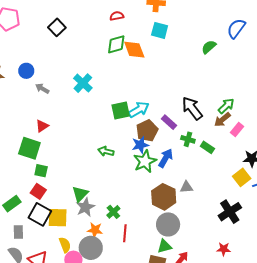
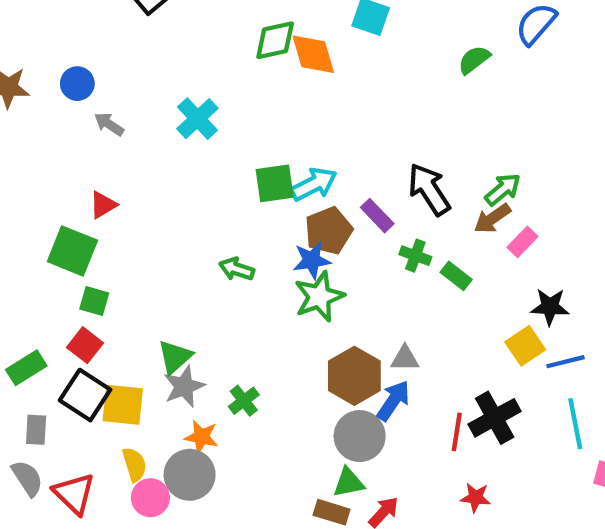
blue arrow: (166, 158) -> (393, 401), moved
red line: (125, 233) -> (457, 432), moved

